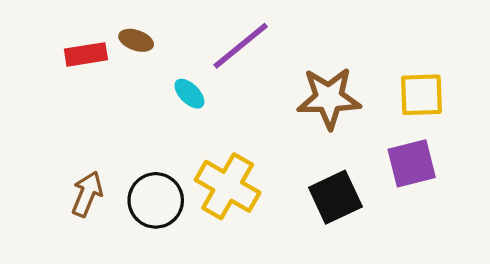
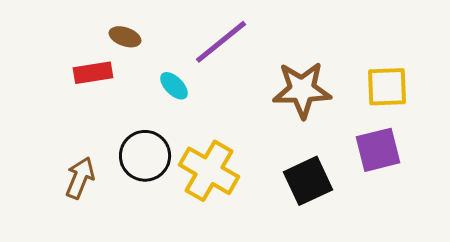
red rectangle: (86, 54) -> (93, 73), moved
black circle: (156, 200) -> (145, 156), moved

